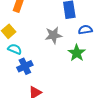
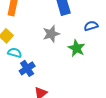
blue semicircle: (85, 30) -> (91, 26), moved

